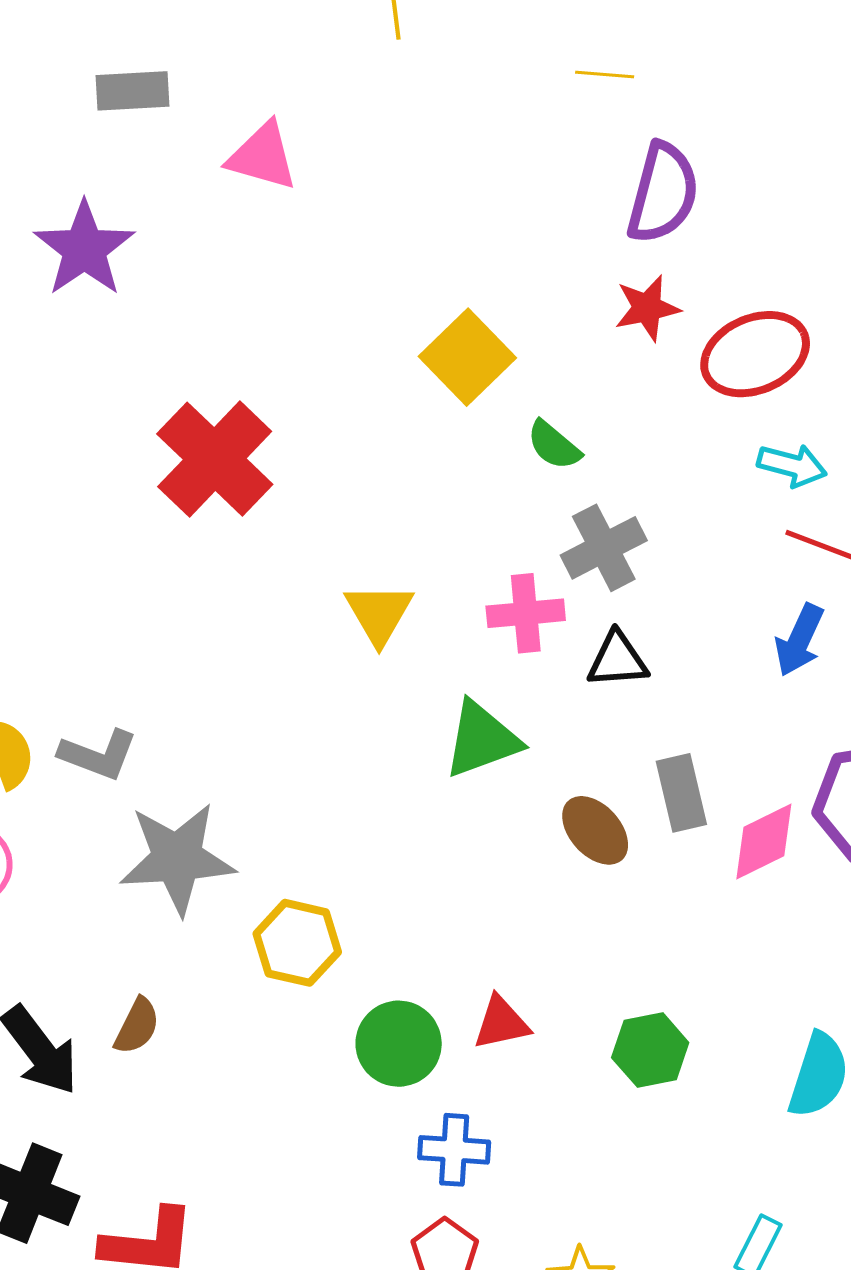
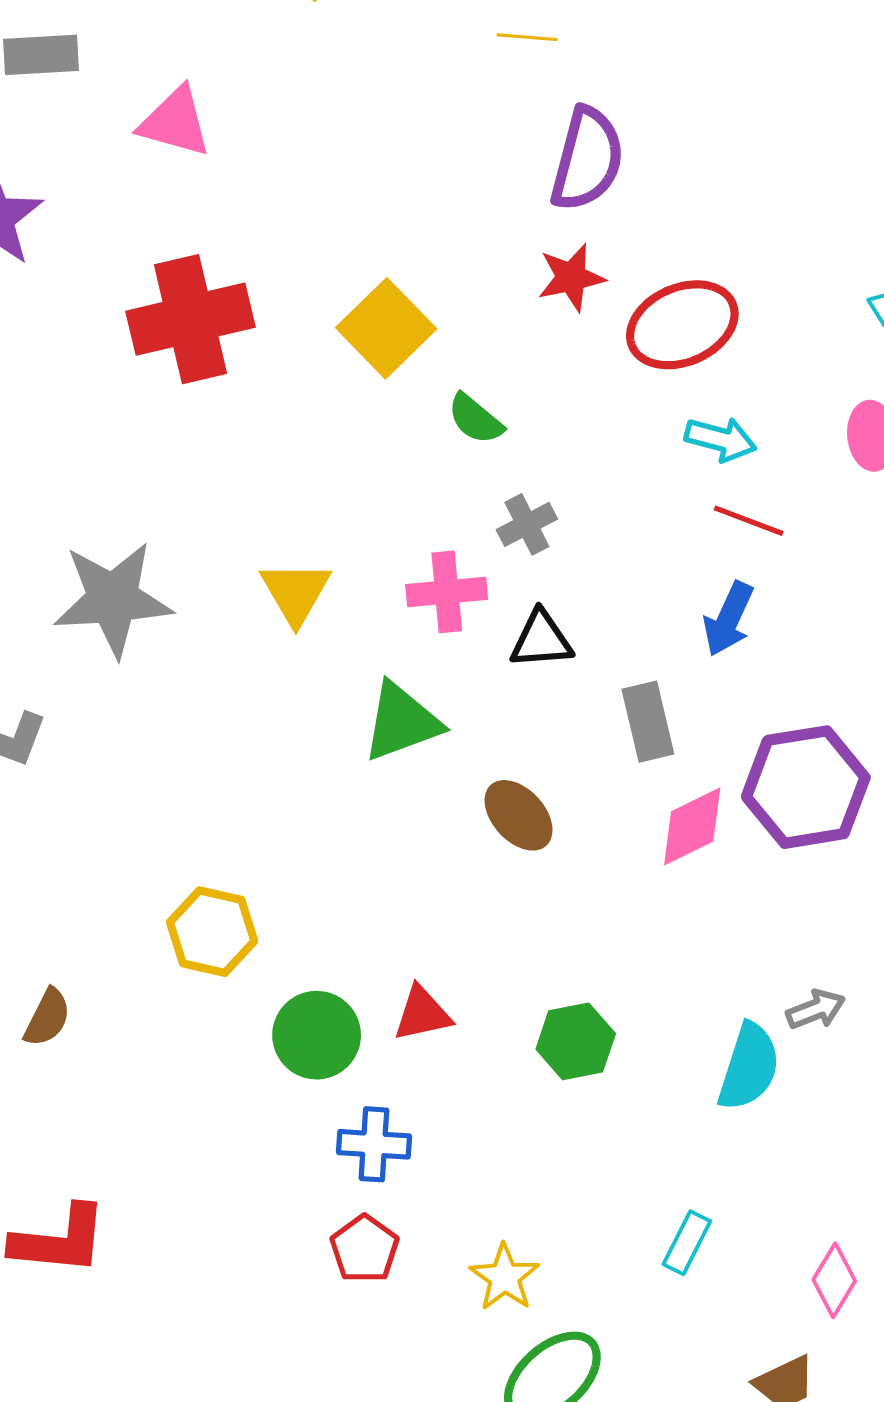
red cross: (215, 459) -> (190, 319), moved, turned 33
gray cross: (604, 548) -> (527, 524), size x0.7
gray rectangle: (681, 793) -> (648, 722), moved
gray star: (177, 858) -> (113, 599), moved

